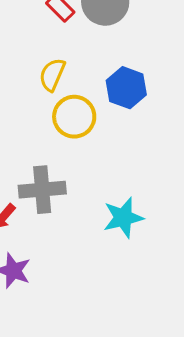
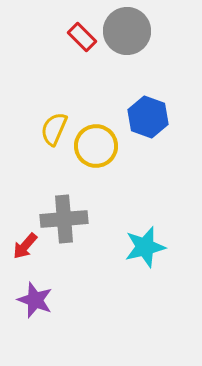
yellow semicircle: (52, 75) -> (54, 129), moved

